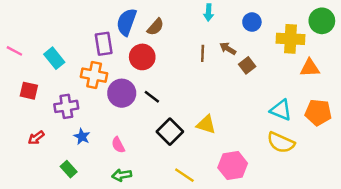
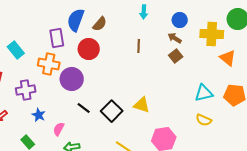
brown arrow: (228, 49) -> (175, 38), moved
orange triangle: (310, 68) -> (228, 58), turned 42
black line: (152, 97) -> (84, 108), moved
cyan triangle: (281, 110) -> (204, 93), turned -36
yellow semicircle: (281, 143) -> (204, 120), size x0.7
pink semicircle: (118, 145) -> (59, 129), moved, turned 56

